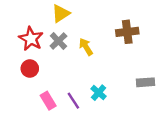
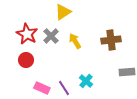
yellow triangle: (61, 14) -> (63, 12), moved
brown cross: (127, 32) -> (111, 40), moved
pink rectangle: (48, 101) -> (42, 88), turned -35

